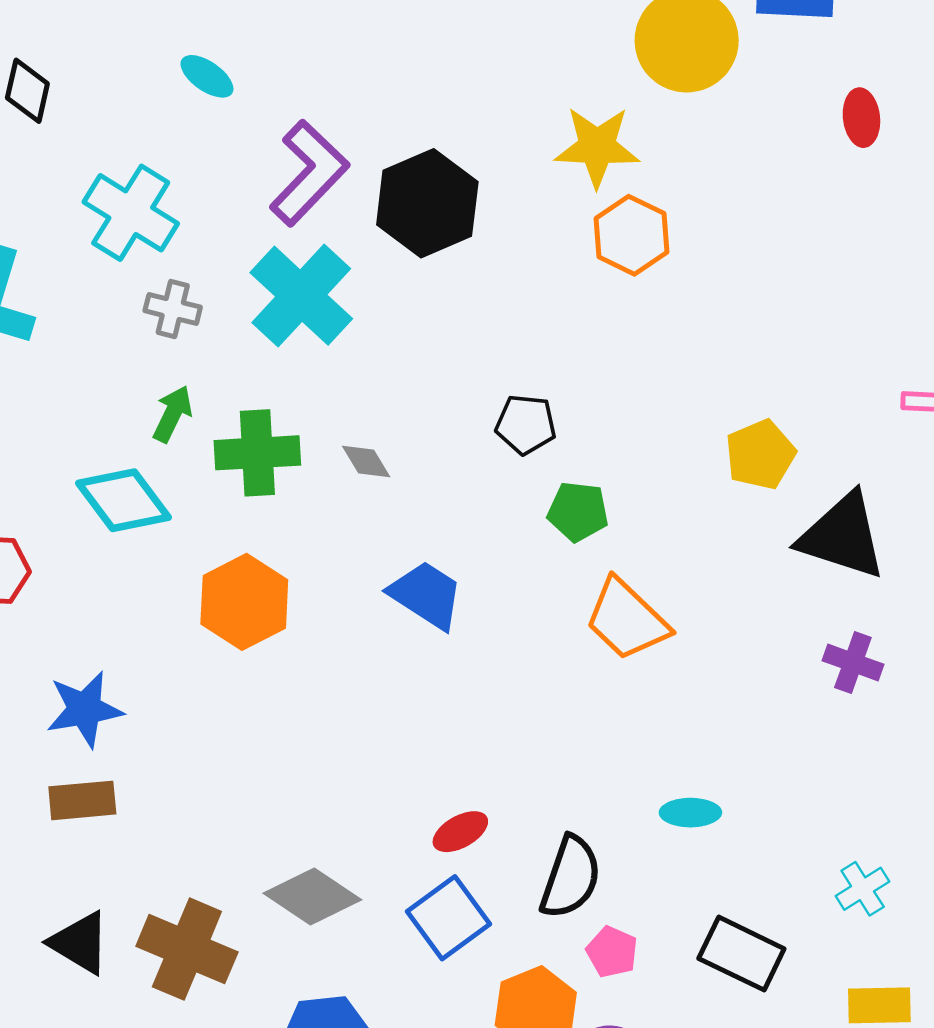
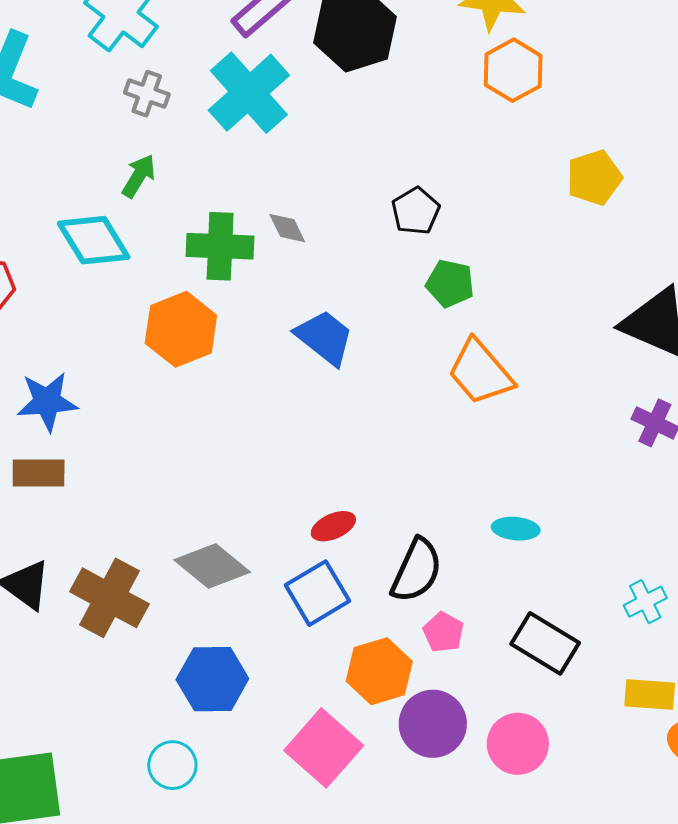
black pentagon: (526, 424) -> (416, 211), turned 30
green cross: (257, 453) -> (220, 246), moved
yellow pentagon: (760, 455) -> (594, 178), moved

